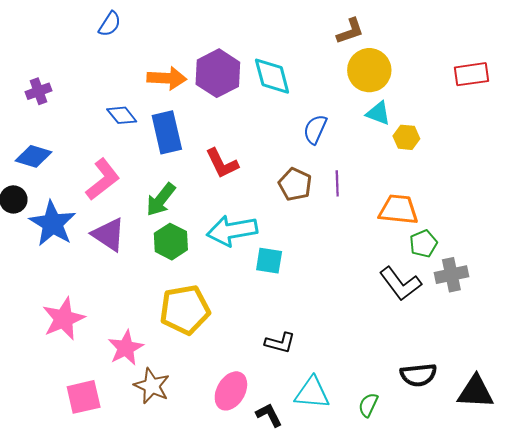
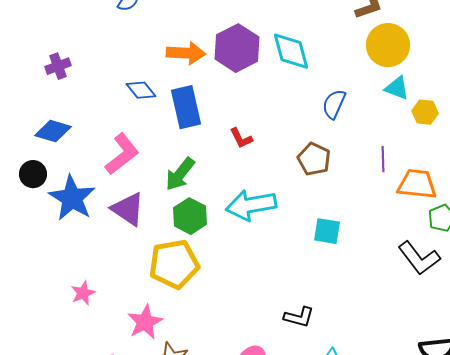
red L-shape: (222, 163) -> (241, 138), size x0.7
purple line: (337, 183) -> (383, 159), moved
cyan square: (269, 261) -> (327, 231), moved
yellow pentagon: (185, 310) -> (174, 264), moved
pink star: (64, 319) -> (83, 293), size x0.6

